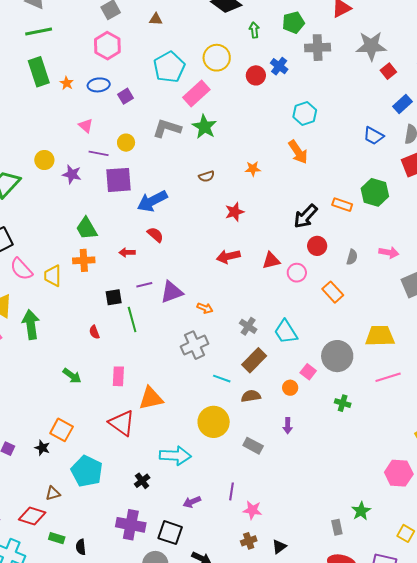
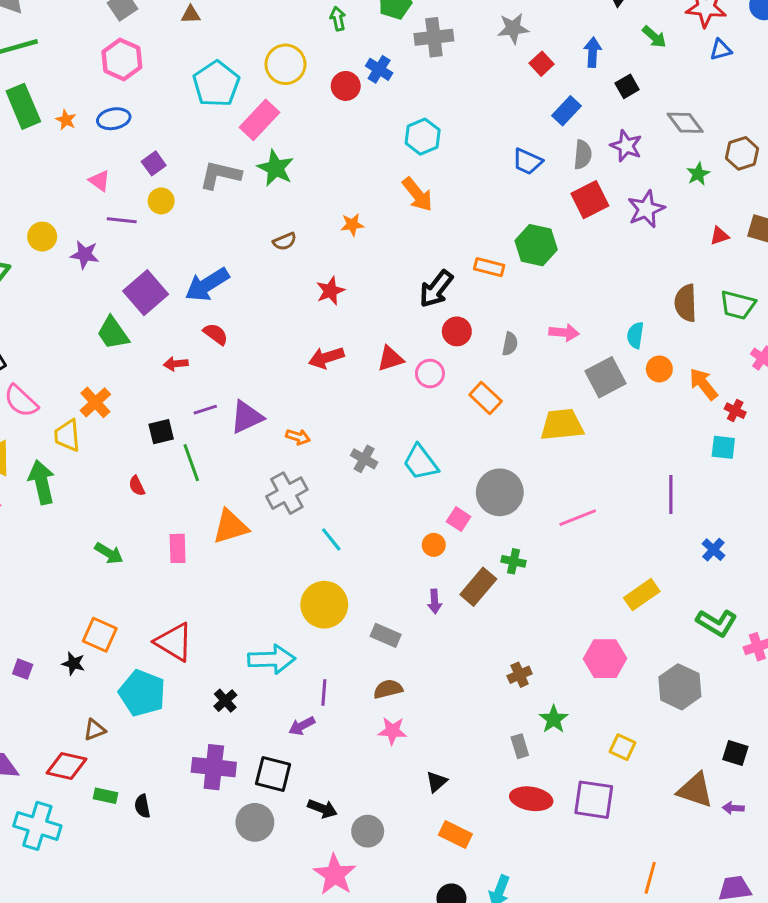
gray star: (371, 46) -> (513, 28), size x0.7
purple square: (126, 96) -> (154, 163), moved
purple square: (119, 180) -> (146, 293), moved, turned -32
orange cross: (84, 260) -> (95, 402), moved, turned -35
yellow trapezoid: (53, 276) -> (67, 436), moved
yellow trapezoid: (380, 336) -> (562, 425), moved
brown rectangle: (254, 360) -> (478, 587), moved
cyan line: (222, 379) -> (331, 539), turned 36
brown semicircle: (251, 396) -> (388, 689), moved
orange triangle: (151, 398) -> (231, 527), moved
red triangle: (122, 423) -> (174, 642), moved
purple line: (231, 491) -> (324, 693), moved
brown cross: (249, 541) -> (520, 675), moved

